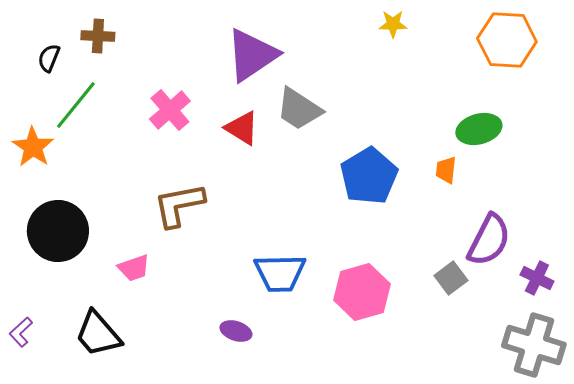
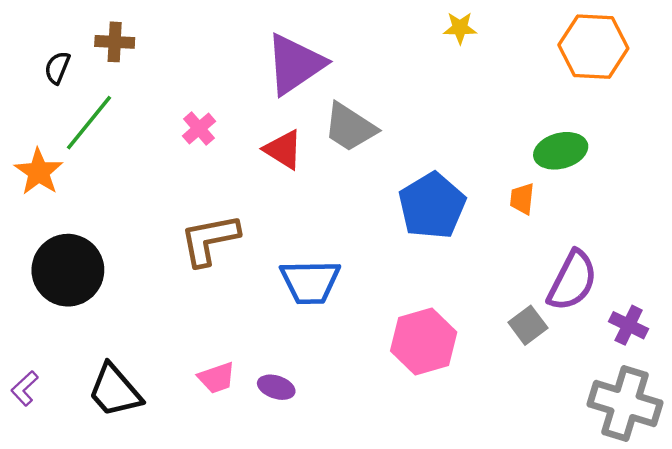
pink cross: (170, 110) -> (199, 129), size x0.7
pink trapezoid: (134, 268) -> (217, 378), moved
blue trapezoid: (280, 273) -> (310, 282), moved

